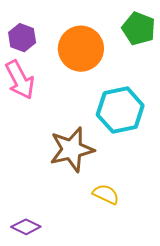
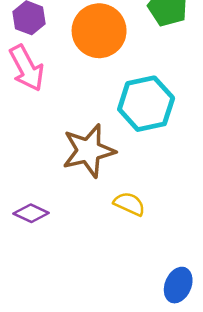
purple diamond: (26, 227) -> (31, 213), moved

